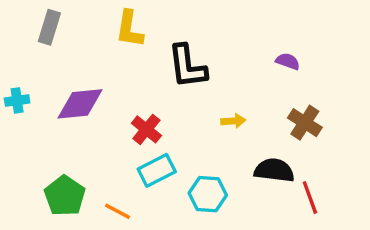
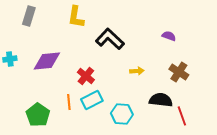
black L-shape: (187, 66) -> (110, 39), turned 140
orange line: (118, 211) -> (69, 102), moved, turned 56

